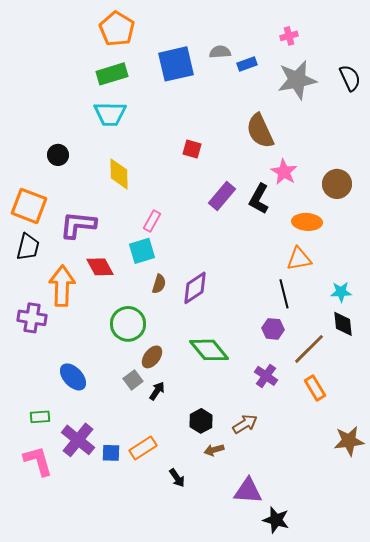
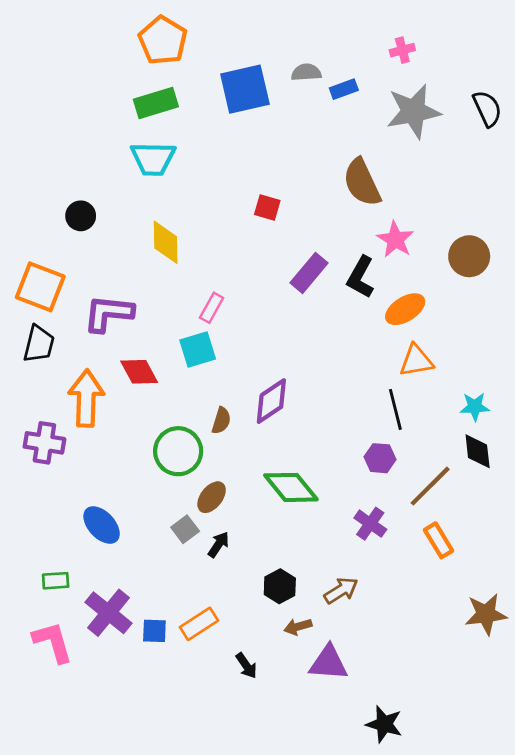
orange ellipse: (307, 222) -> (405, 309), moved, turned -36
brown semicircle: (159, 284) -> (221, 421), moved
purple triangle: (248, 491) -> (329, 663), moved

